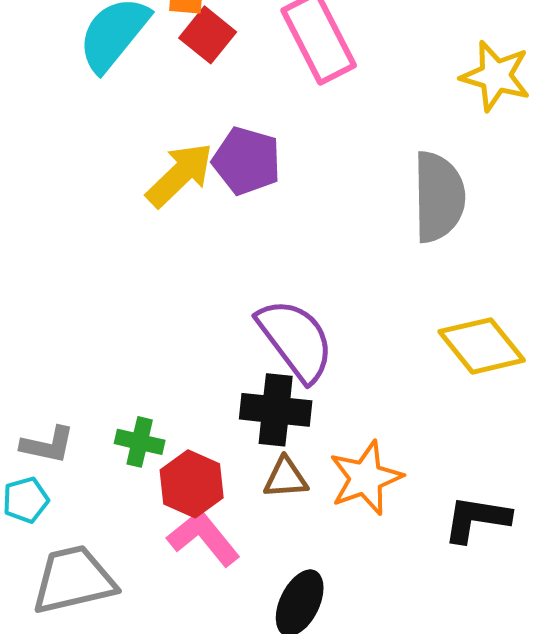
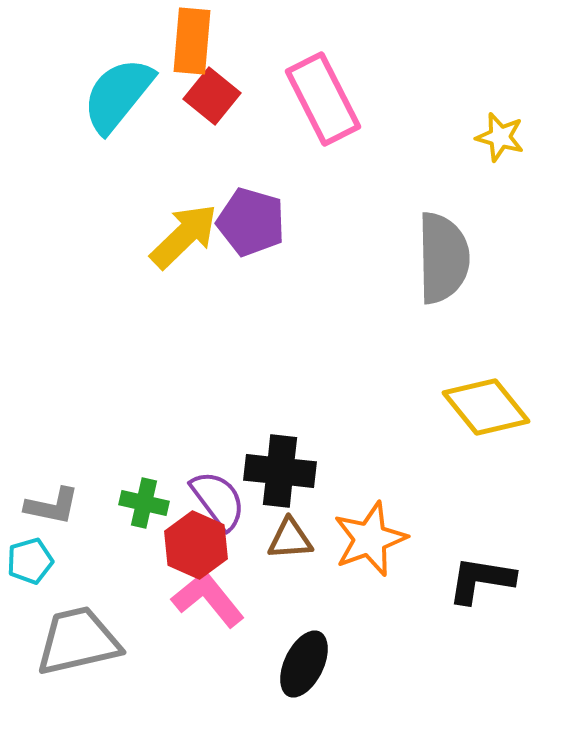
yellow star: (496, 76) -> (500, 137), size x0.7
purple semicircle: (296, 340) -> (218, 500), moved, size x0.7

